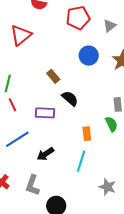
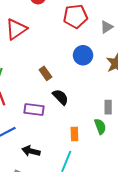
black arrow: (45, 154) -> (31, 151), turned 42

